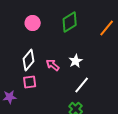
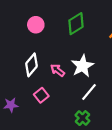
white star: (76, 61) -> (82, 66), size x1.5
pink square: (30, 82) -> (41, 95), moved, turned -32

